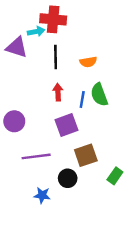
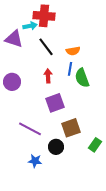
black line: (56, 57) -> (46, 47), turned -36
blue line: (82, 99) -> (70, 69), moved
purple circle: (14, 121) -> (12, 82), moved
purple line: (36, 156) -> (30, 129), turned 35

